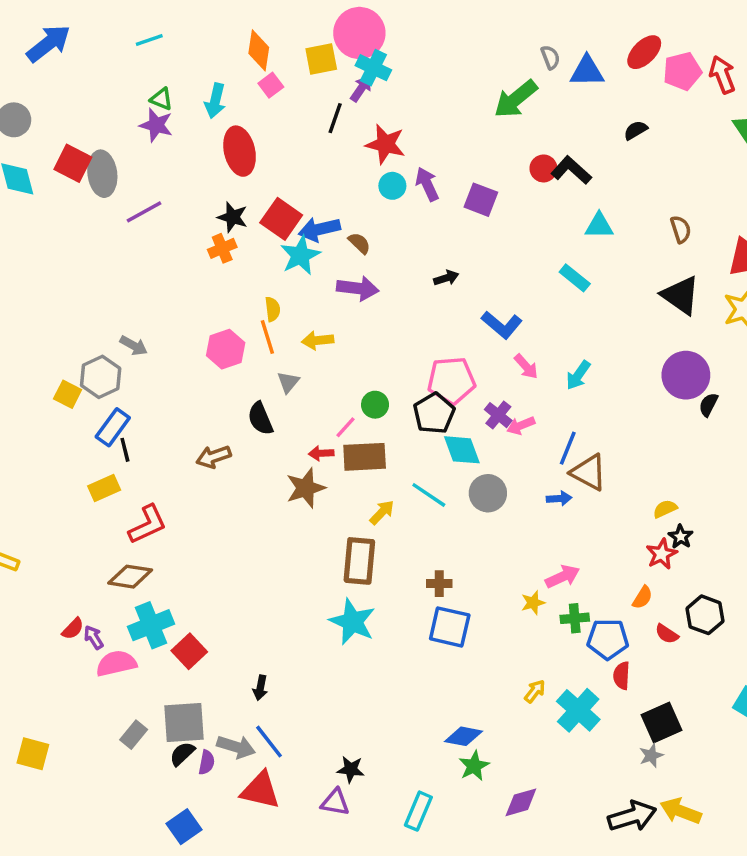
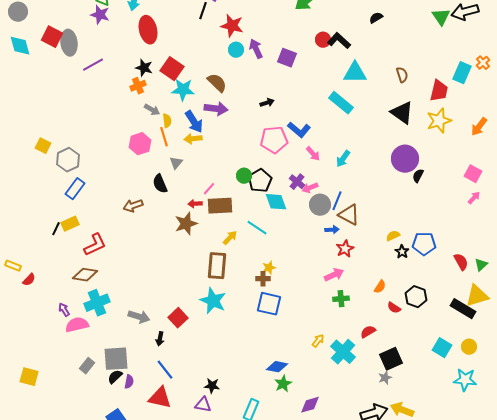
cyan triangle: (599, 226) -> (355, 73), size x1.4
blue arrow: (319, 229) -> (194, 122), moved, turned -110
brown semicircle: (359, 243) -> (217, 83), size x1.5
cyan star: (300, 255) -> (183, 90), turned 30
cyan rectangle: (575, 278) -> (341, 103), size x1.4
gray arrow: (134, 346) -> (152, 110), moved
pink pentagon: (451, 380) -> (274, 140), moved
yellow square: (68, 394) -> (43, 146), moved
green circle: (375, 405) -> (244, 176), moved
black line: (125, 450) -> (56, 229), moved, turned 40
gray circle: (488, 493) -> (320, 205), moved
red star: (662, 554) -> (345, 249), moved
yellow star: (533, 603) -> (269, 268), moved
red semicircle: (73, 629) -> (29, 280), moved
blue pentagon: (608, 639) -> (424, 244), moved
red square: (189, 651) -> (178, 318), moved
red semicircle: (622, 676) -> (368, 332), turned 56
gray arrow: (236, 747) -> (139, 317), moved

